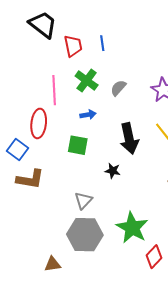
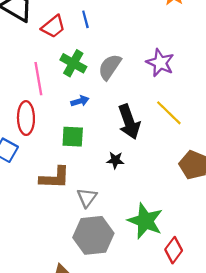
red trapezoid: (73, 46) -> (53, 27), turned 70
gray semicircle: (118, 88) -> (110, 67), size x1.4
brown L-shape: (30, 179) -> (55, 178), moved

